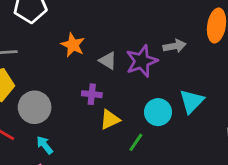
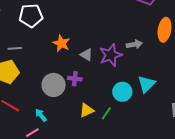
gray circle: (35, 107) -> (54, 85), moved
yellow triangle: (110, 120) -> (87, 110), moved

